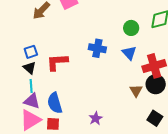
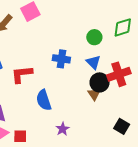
black circle: (156, 84) -> (100, 82), moved
brown triangle: (136, 91) -> (94, 94), moved
blue semicircle: (55, 103) -> (44, 100), moved

